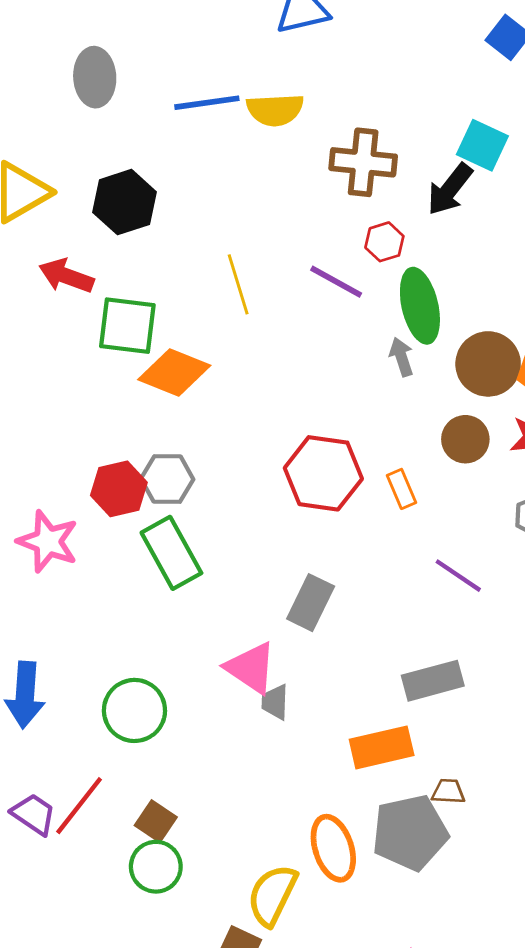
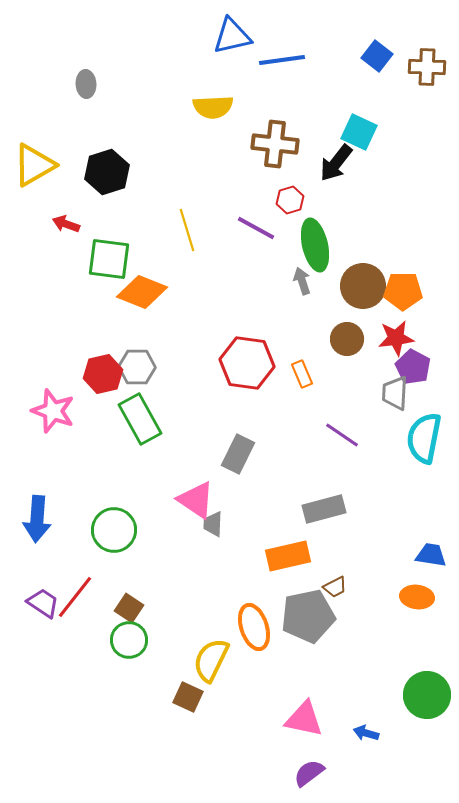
gray ellipse: (95, 77) -> (86, 84), size x0.7
blue line: (207, 103) -> (282, 60), moved
red arrow: (66, 276) -> (66, 224), size x0.7
brown trapezoid: (448, 791) -> (335, 587), turned 150

